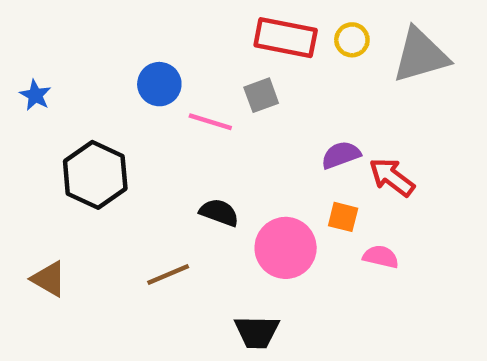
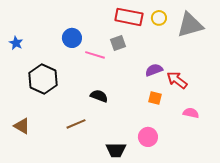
pink circle: (286, 248) -> (148, 137), moved, size x0.7
pink semicircle: (381, 257) -> (191, 113), moved

